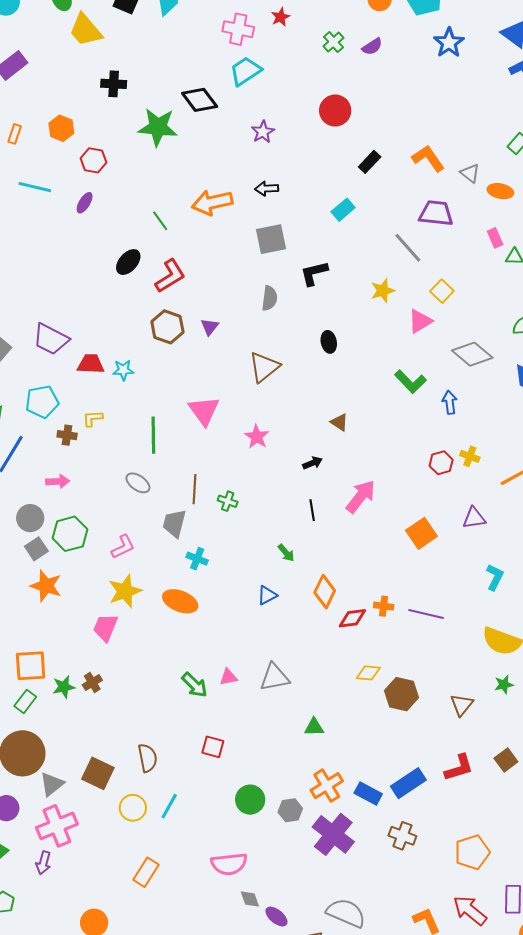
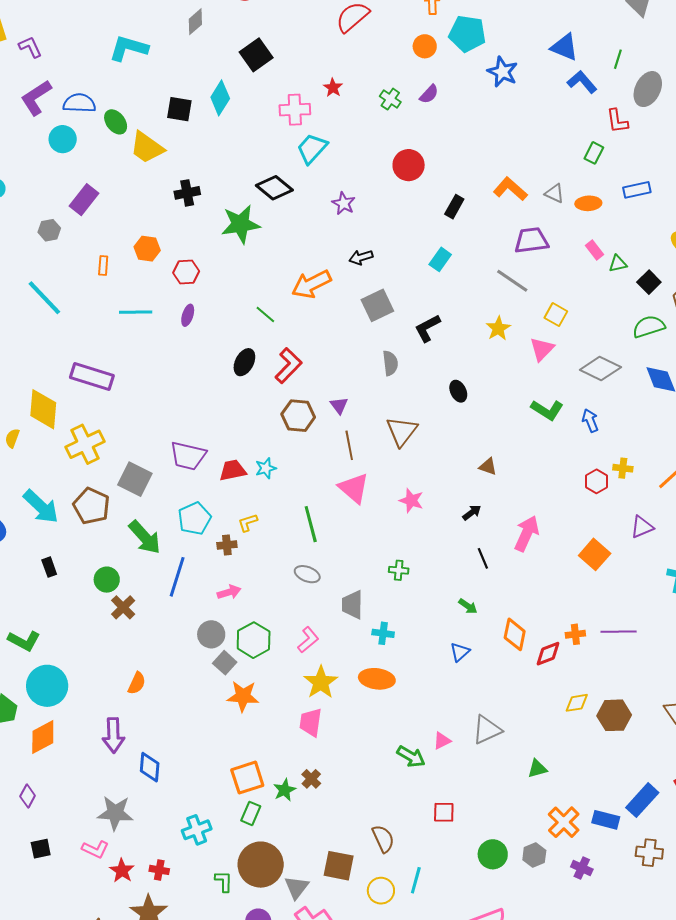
brown line: (195, 489) -> (349, 445), moved
purple cross: (333, 834) -> (582, 868), size x0.5

